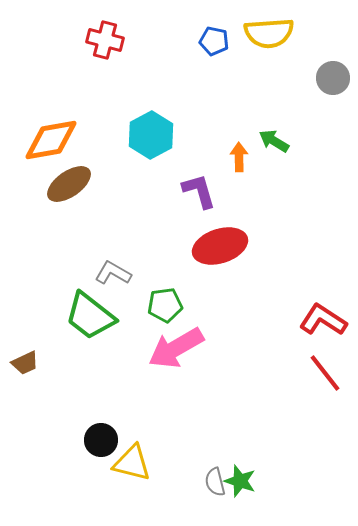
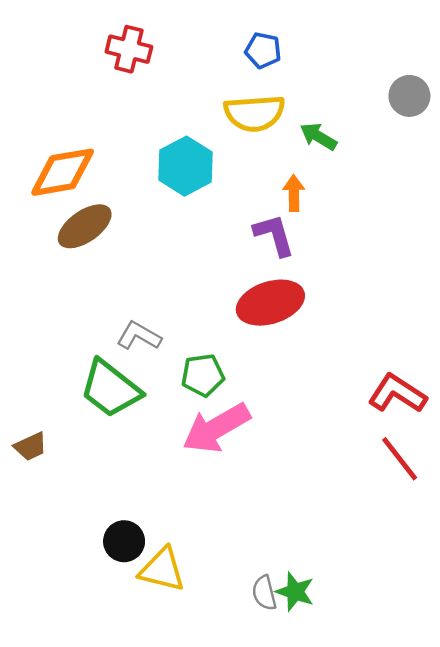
yellow semicircle: (269, 33) -> (254, 113), moved
green arrow: (274, 141) -> (318, 137), moved
purple L-shape: (199, 191) -> (274, 235), moved

